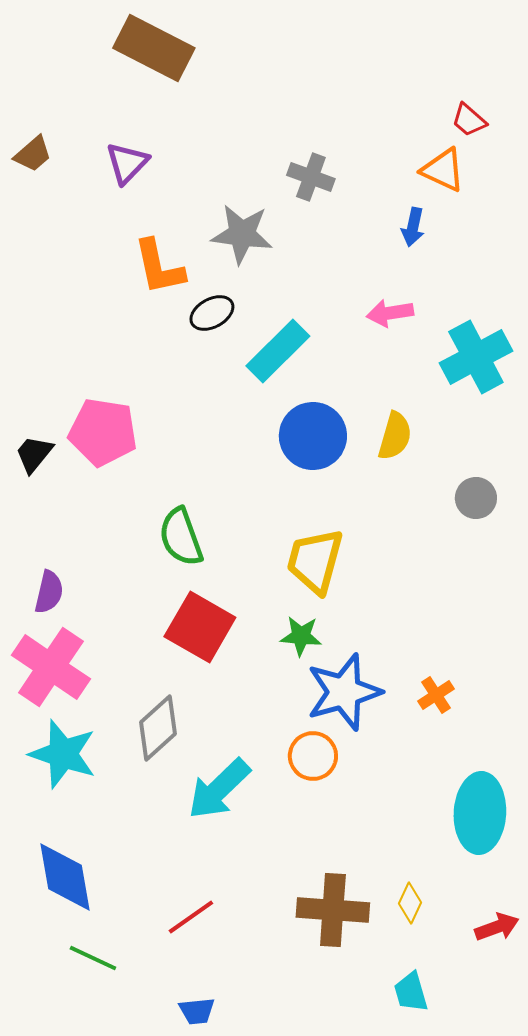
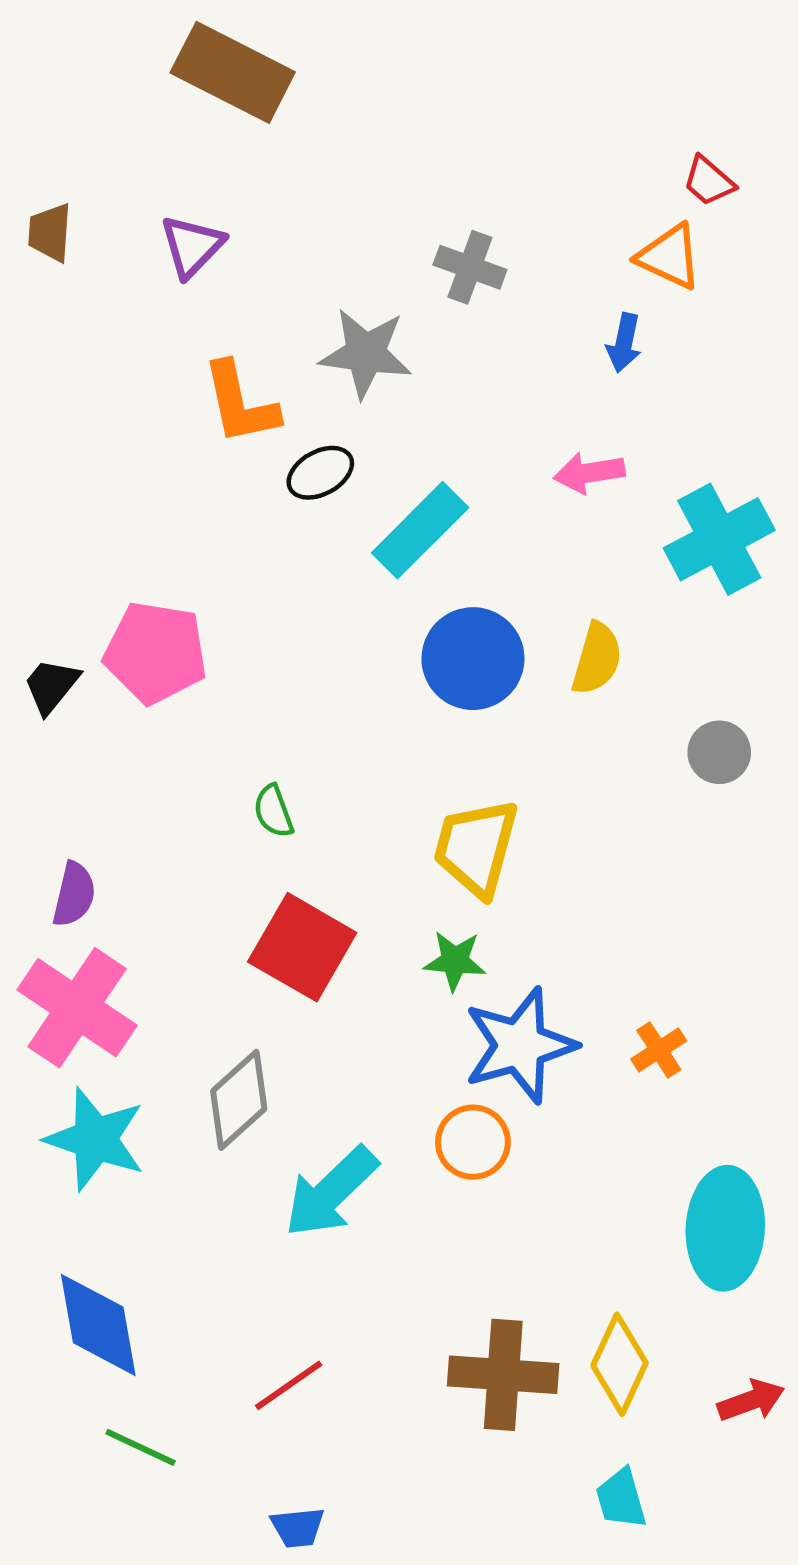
brown trapezoid: (33, 154) -> (50, 232), turned 135
green semicircle: (181, 537) -> (273, 811), size x0.6
yellow diamond: (410, 903) -> (620, 1364), size x1.6

